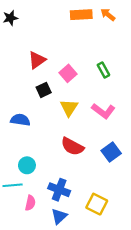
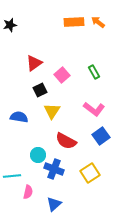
yellow triangle: (69, 108) -> (52, 111), moved
blue square: (111, 152) -> (101, 136), moved
cyan circle: (27, 165) -> (38, 155), moved
blue cross: (59, 190) -> (54, 169), moved
yellow square: (97, 204) -> (90, 173), moved, turned 30

